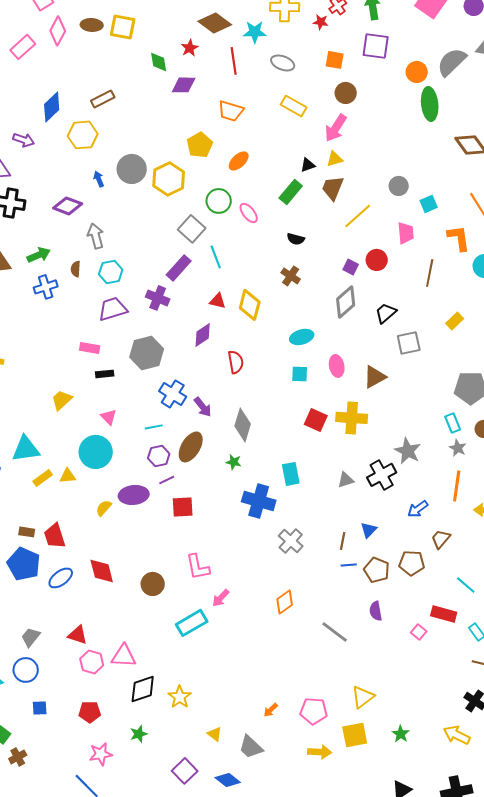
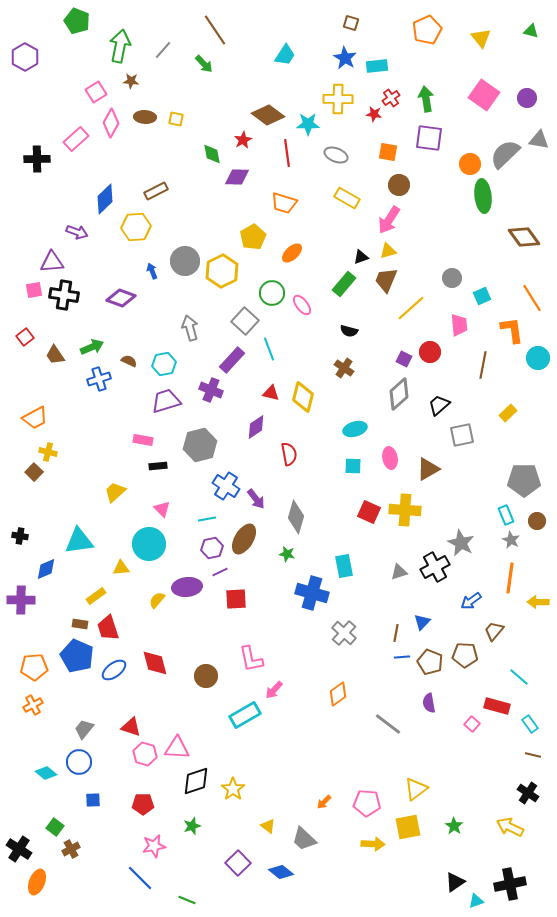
yellow square: (123, 27) -> (176, 119), size x0.6
gray arrow: (96, 236) -> (190, 328), moved
brown semicircle: (76, 269) -> (129, 361), turned 112
yellow rectangle: (43, 478) -> (96, 596), moved

